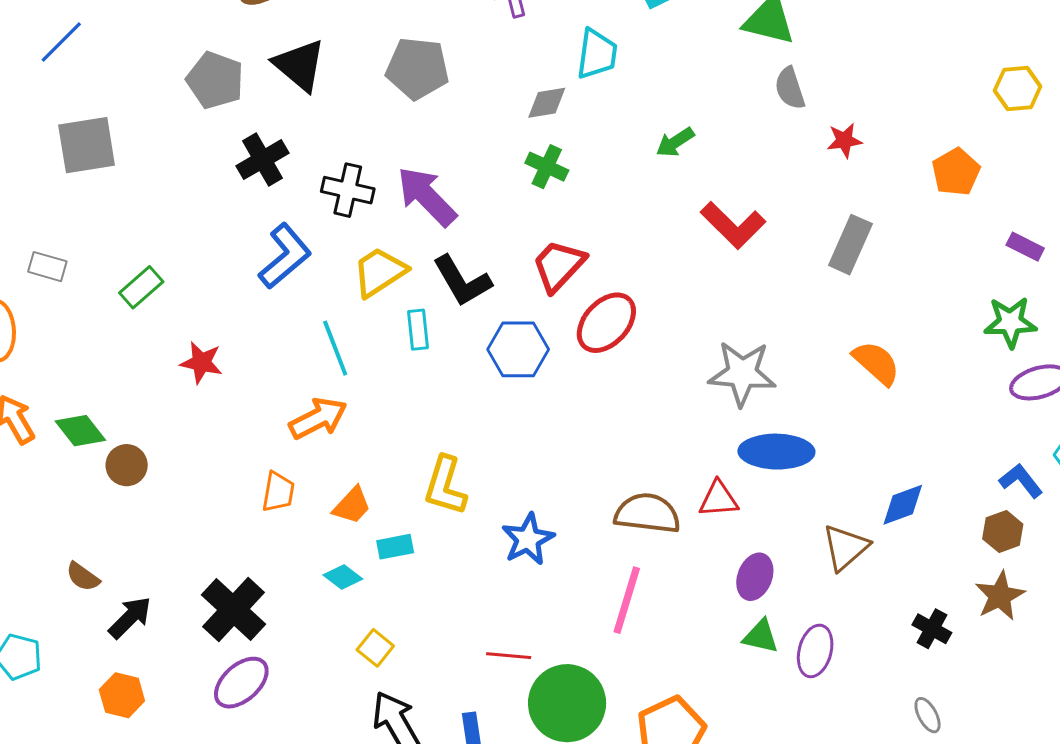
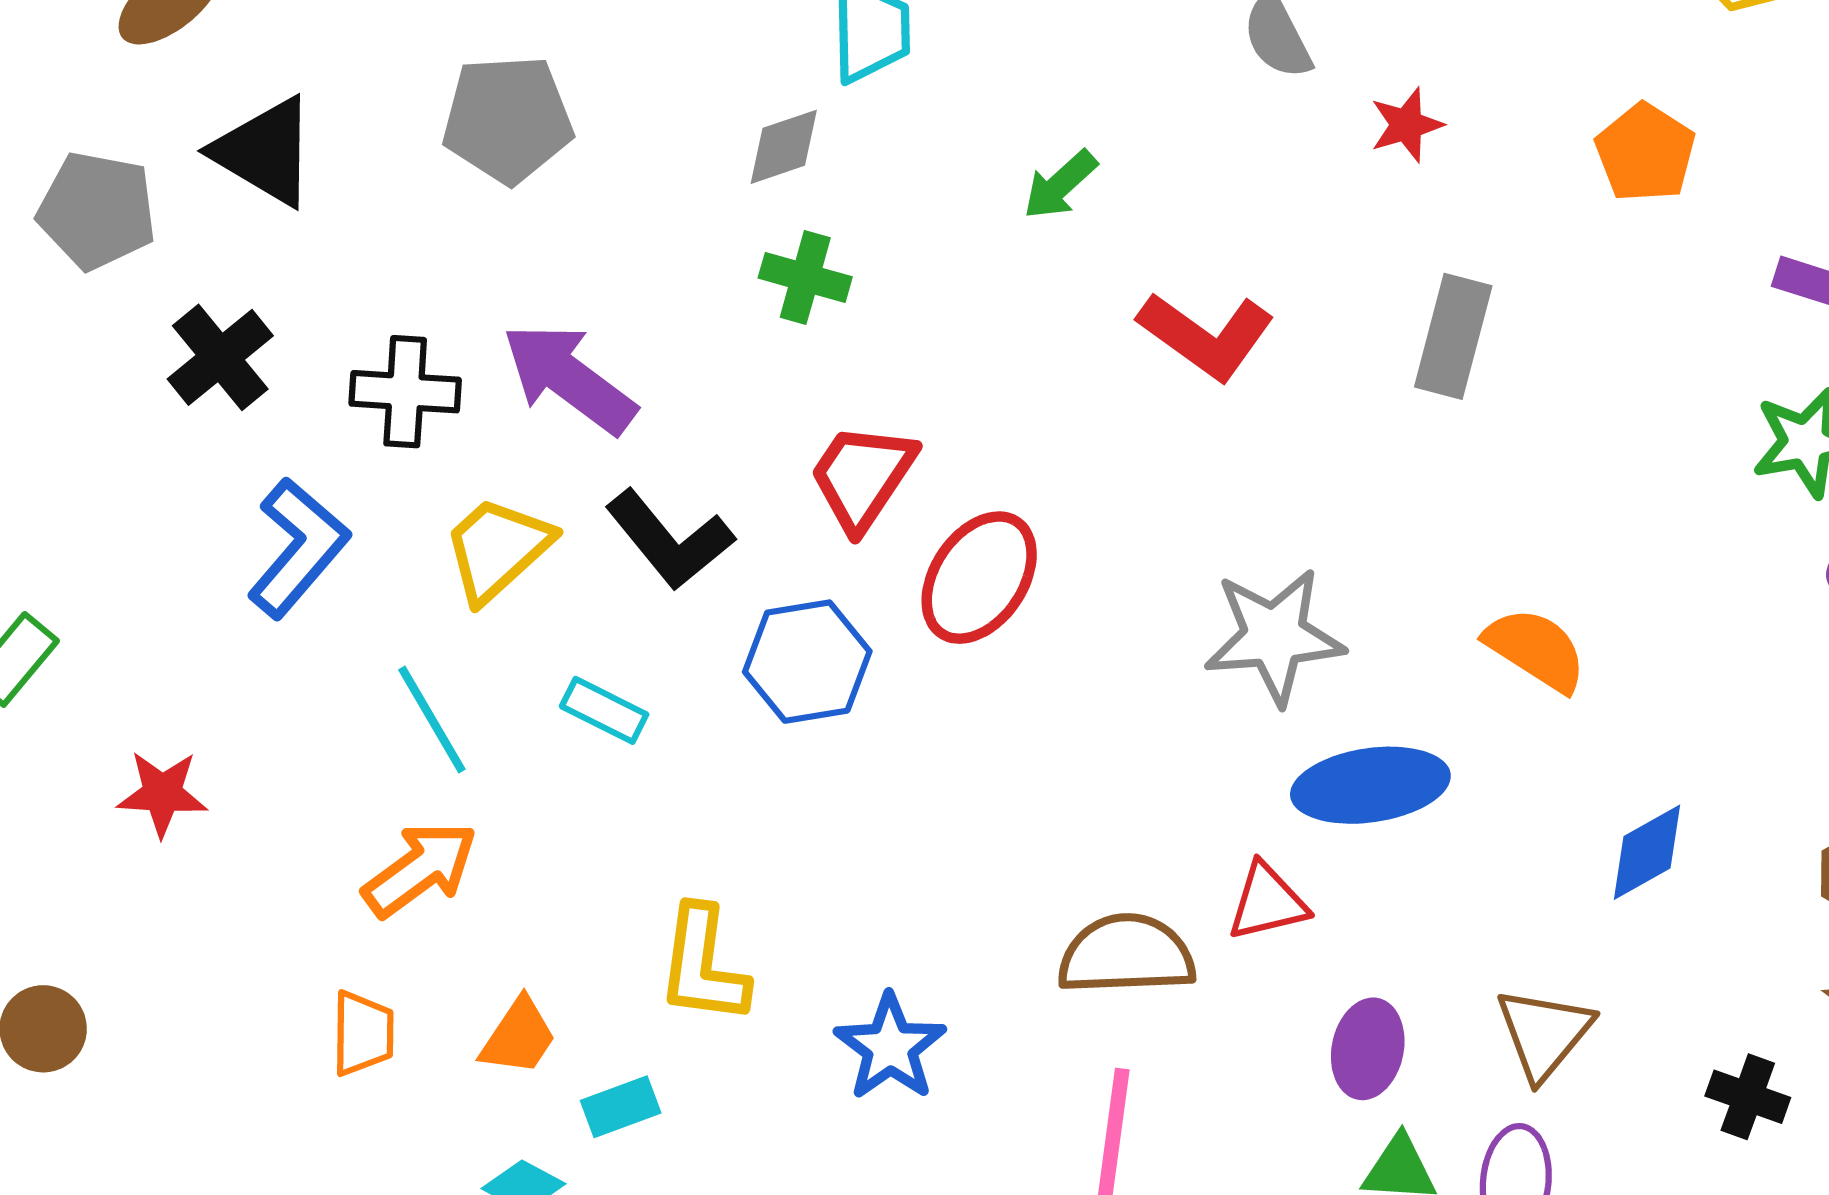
cyan rectangle: (418, 330) -> (604, 710), moved, turned -48
orange semicircle: (876, 363) -> (1536, 649), moved
brown triangle: (845, 547) -> (1544, 1033), moved

